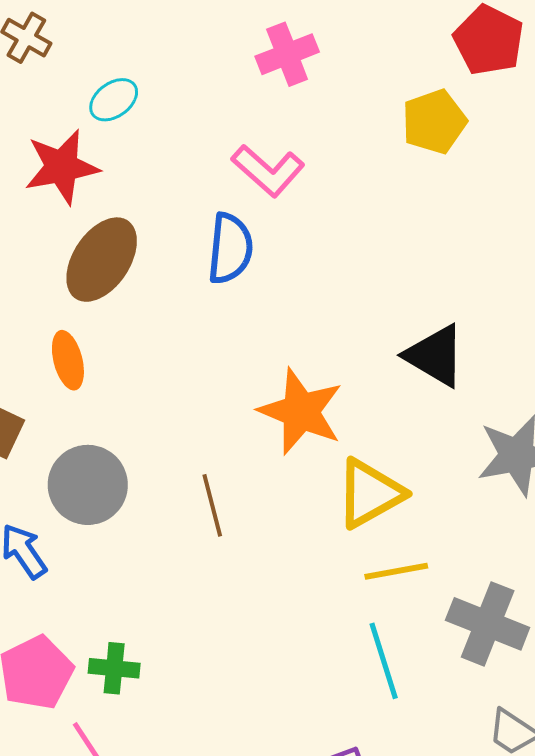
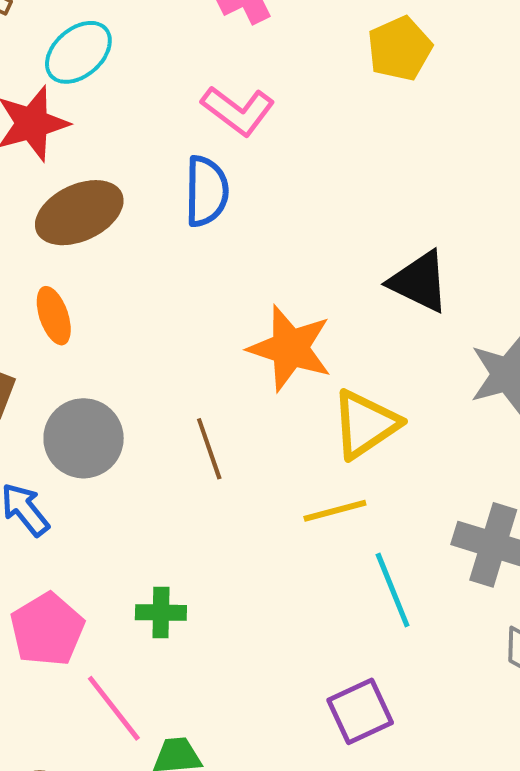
cyan ellipse: (114, 100) -> (78, 52), size x1.4
brown ellipse: (102, 260) -> (79, 213), turned 36
yellow line: (396, 571) -> (335, 511), moved
green cross: (114, 668) -> (161, 613), moved

